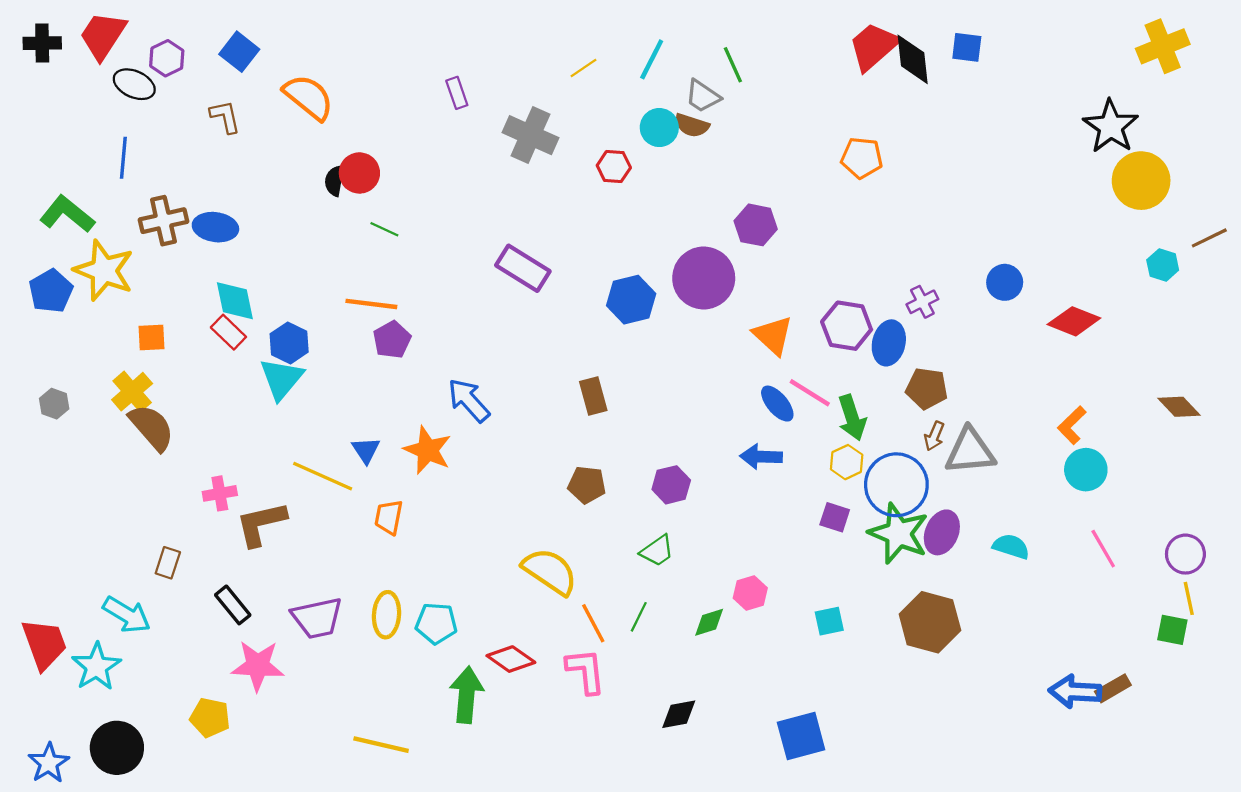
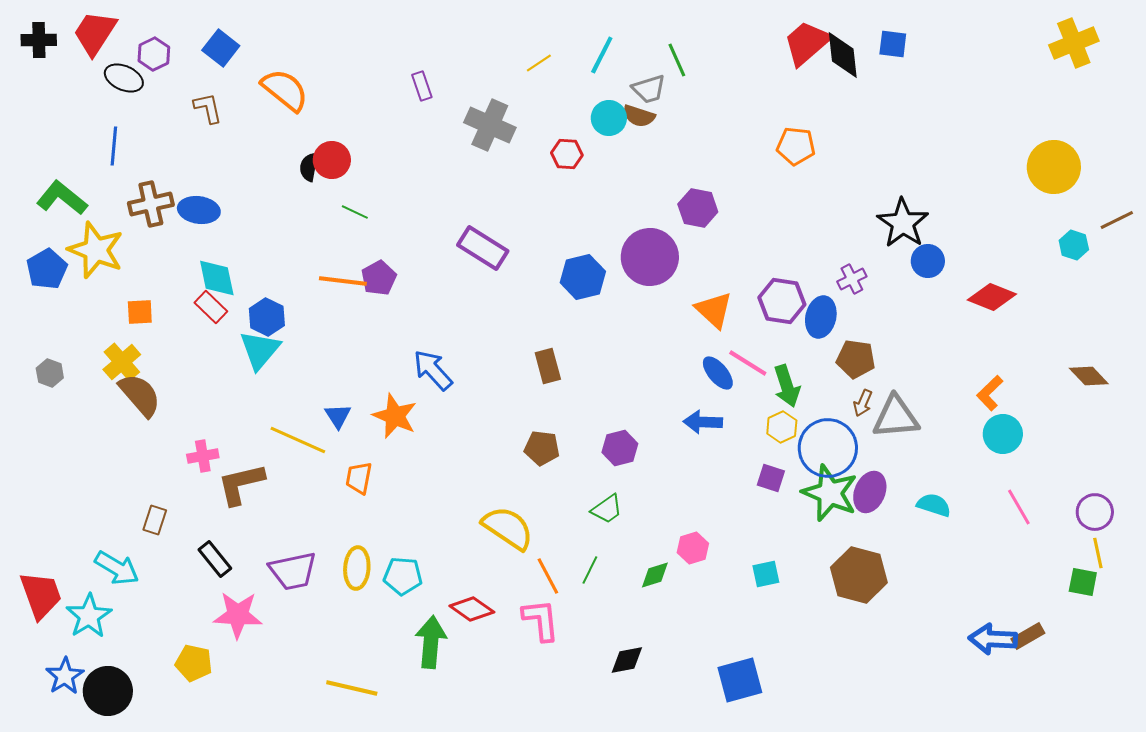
gray trapezoid: (703, 96) -> (649, 89), turned -51
black star: (1111, 126) -> (903, 223), moved
purple pentagon: (392, 340) -> (379, 278), moved
blue star: (49, 763) -> (65, 676), moved

